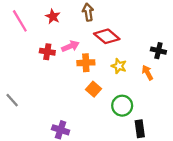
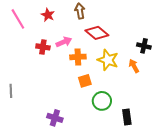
yellow star: (119, 66) -> (108, 60), size x1.5
orange square: (94, 89) -> (85, 81), turned 32
gray line: (12, 100) -> (11, 91), turned 40
green circle: (122, 106) -> (102, 101), moved

